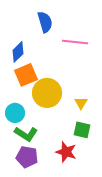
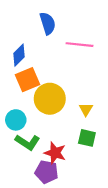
red star: (66, 152) -> (55, 153), moved
purple pentagon: (27, 157) -> (47, 172), moved

